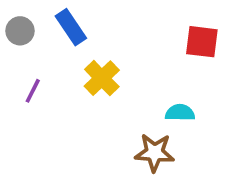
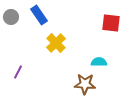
purple line: (33, 91) -> (18, 72), moved

